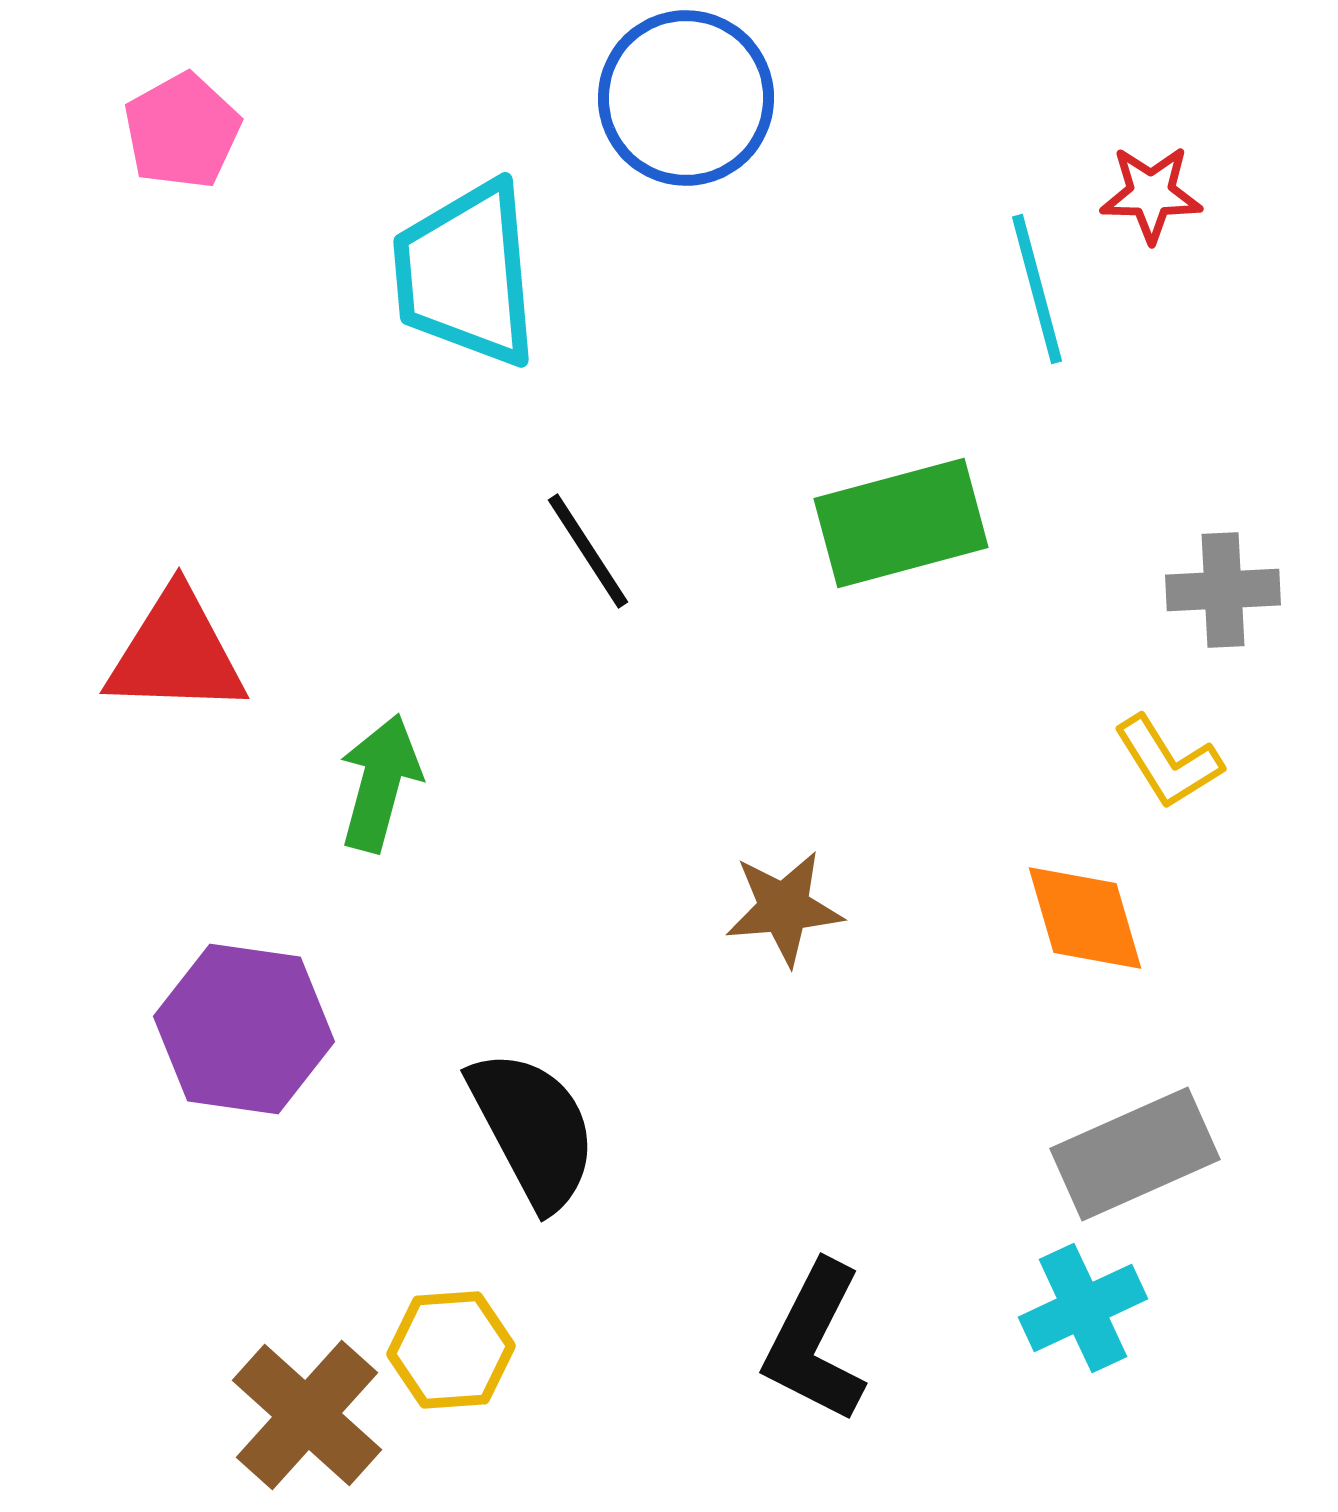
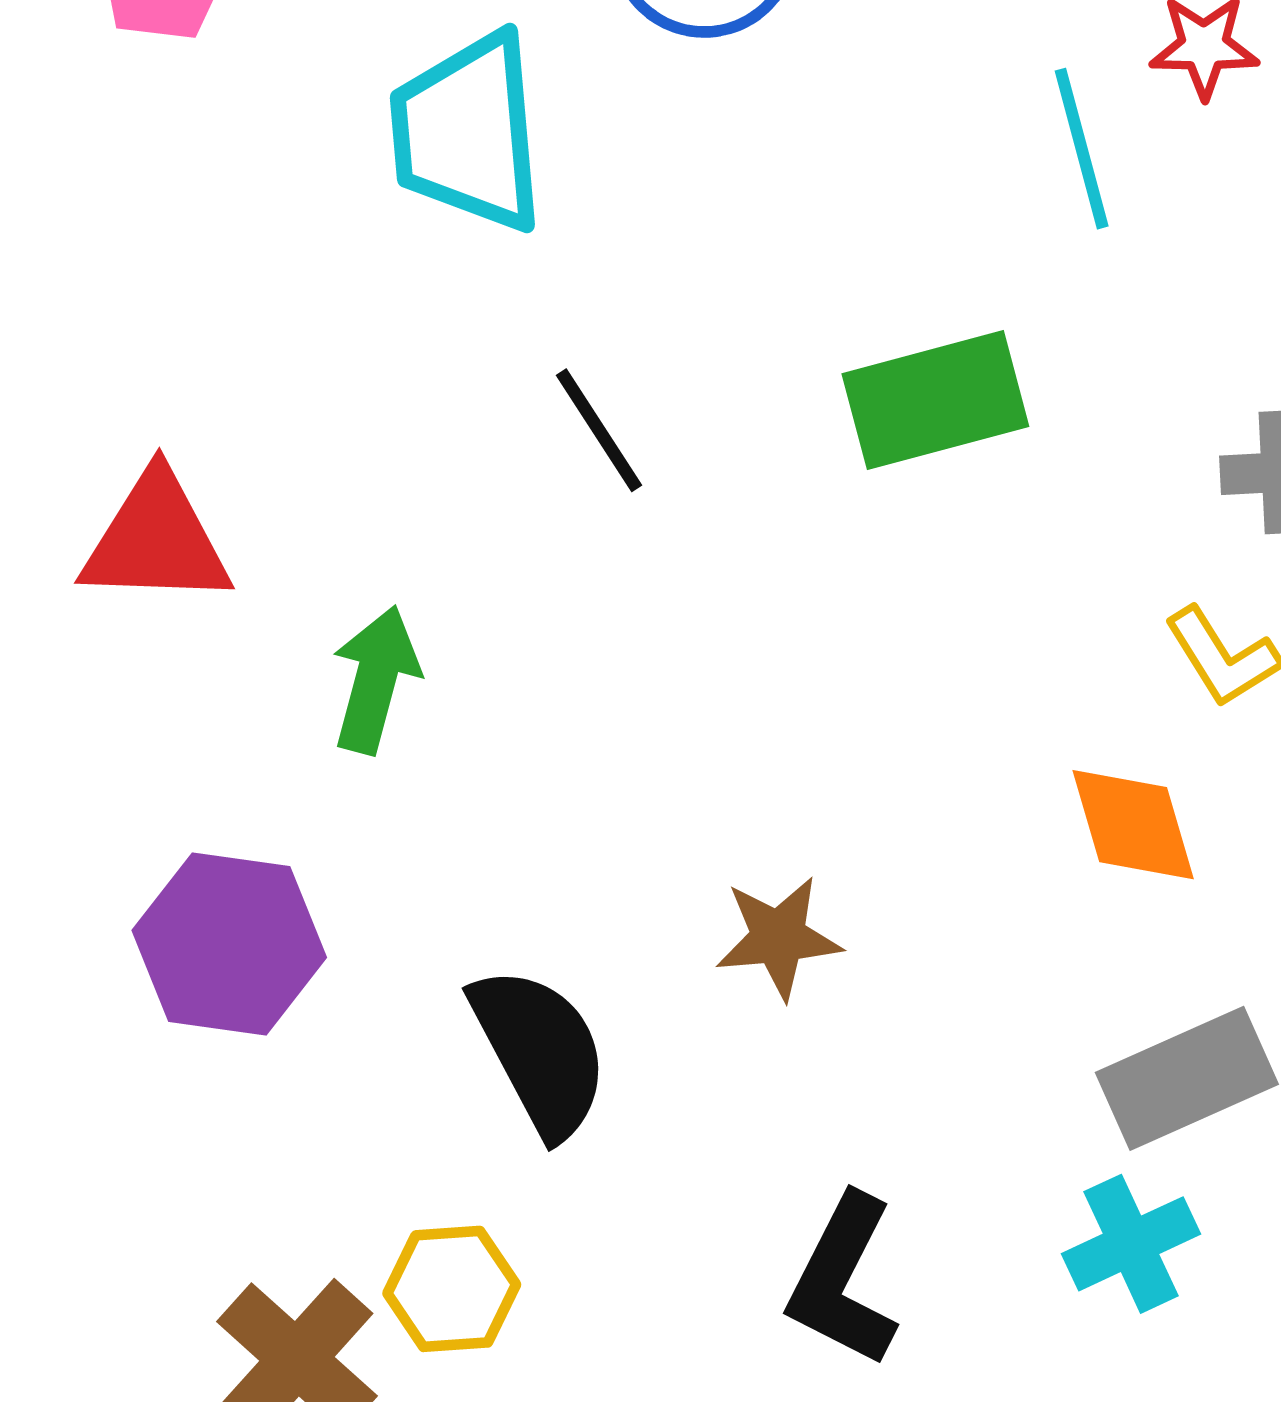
brown star: (784, 908) -> (778, 937), moved

